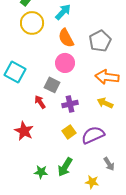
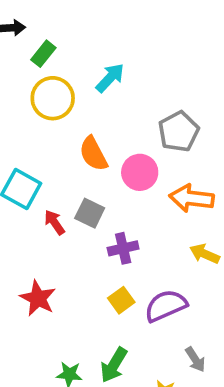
orange semicircle: (66, 38) -> (93, 154), moved
pink circle: (65, 63) -> (140, 172), moved
red arrow: (40, 102) -> (54, 222), moved
yellow arrow: (105, 103) -> (205, 254), moved

